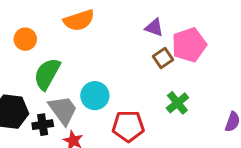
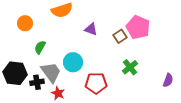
purple triangle: (154, 28) -> (91, 29), moved
pink pentagon: (189, 45) -> (138, 27), turned -30
green semicircle: (47, 74) -> (40, 47), size x0.6

